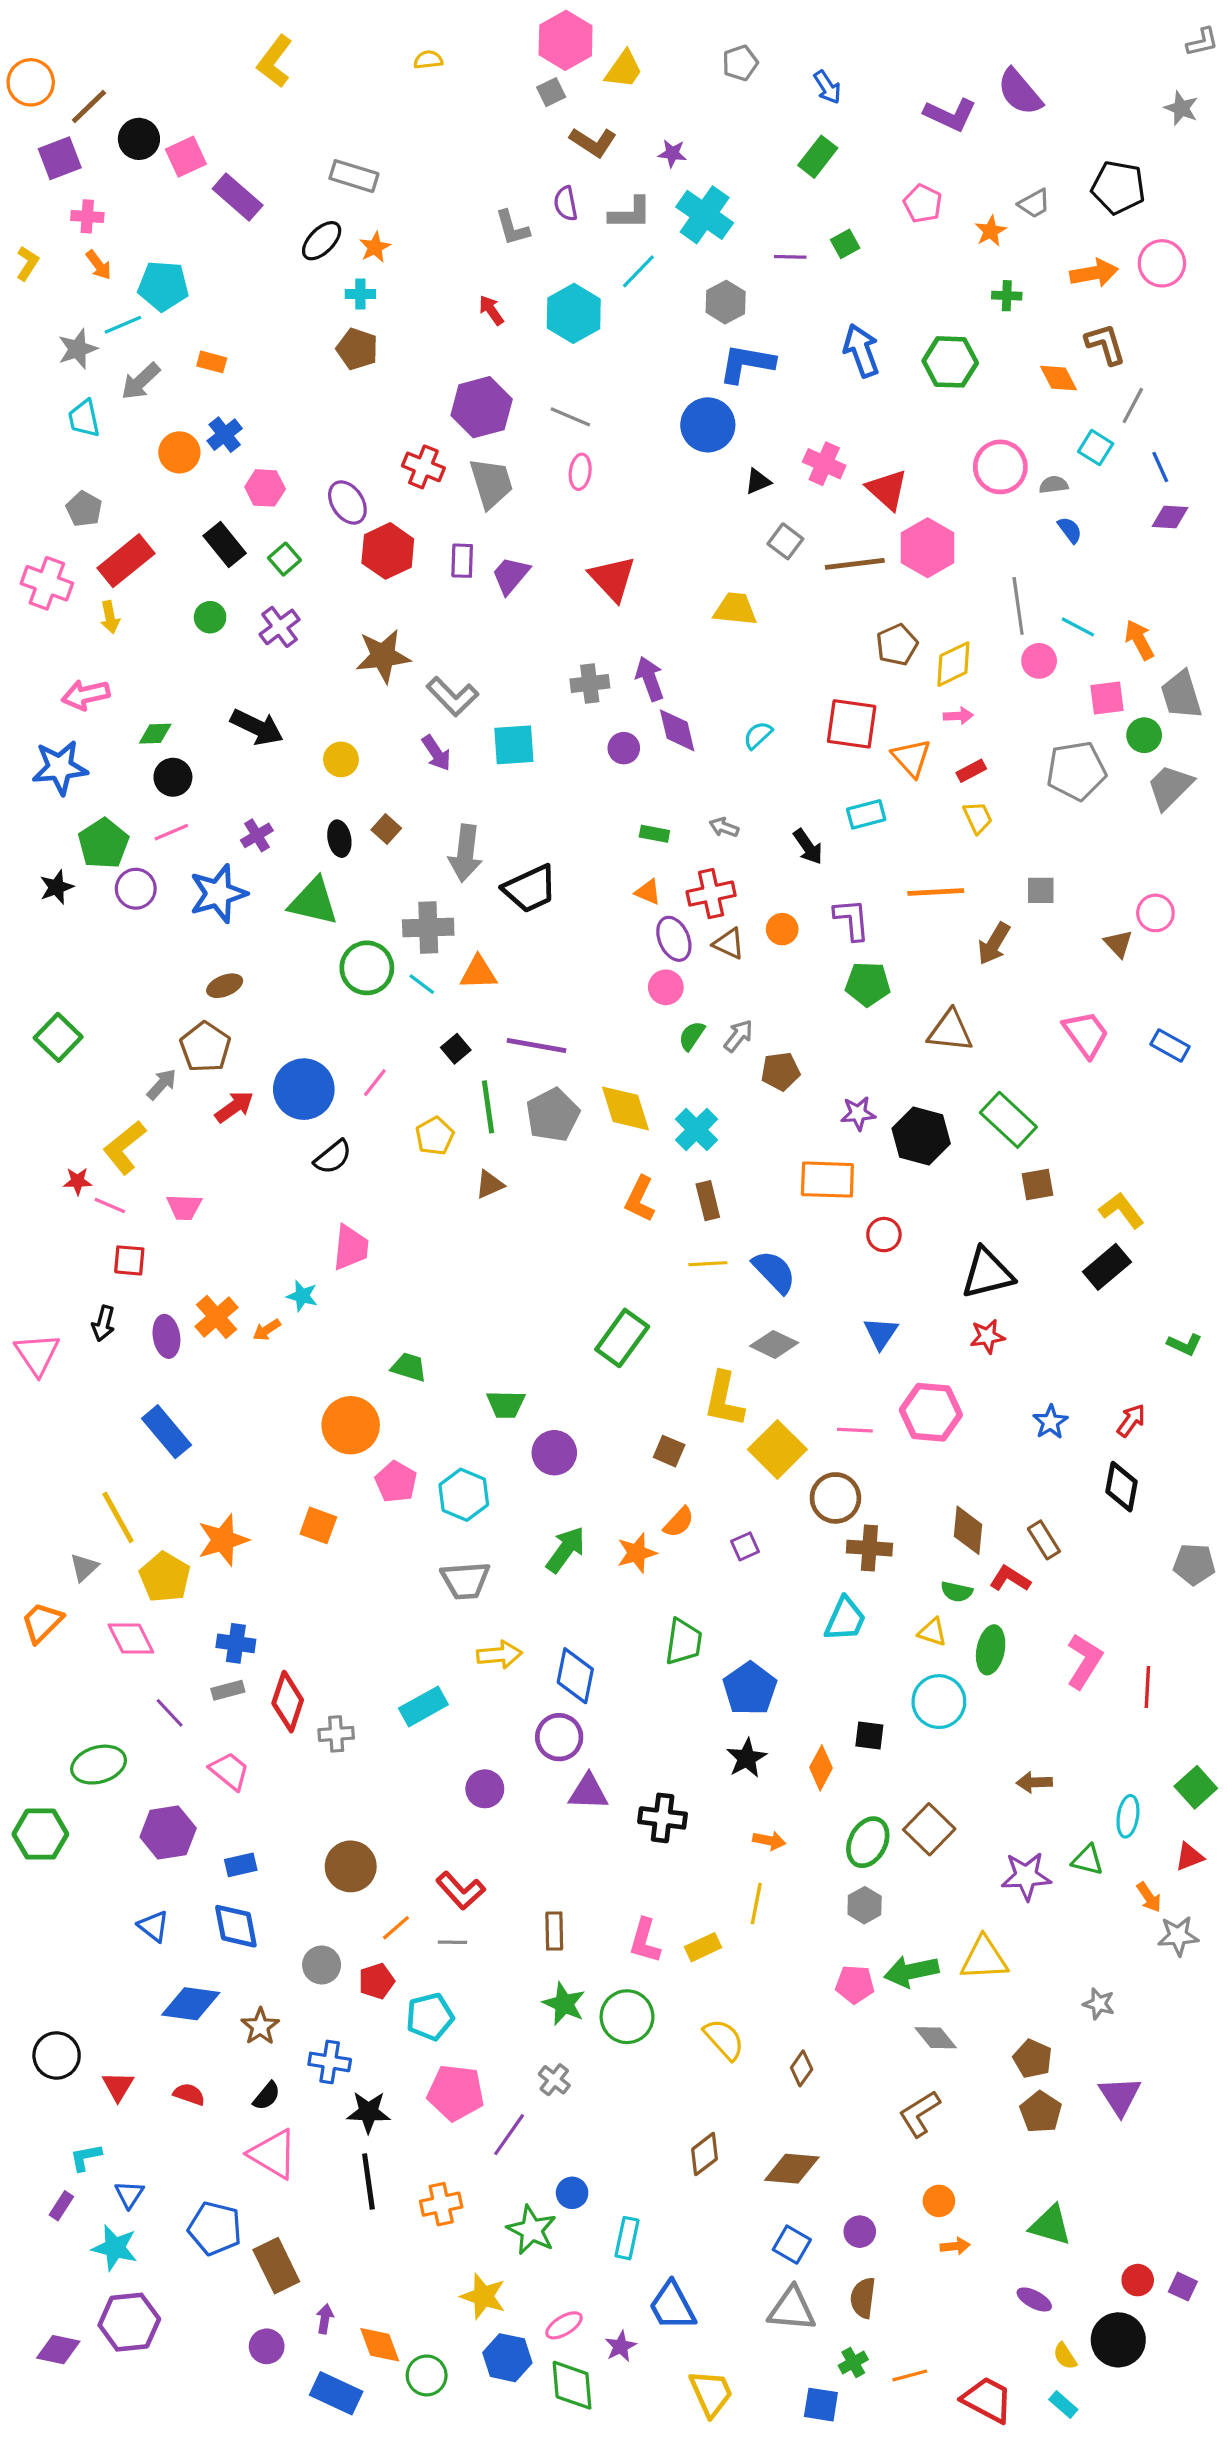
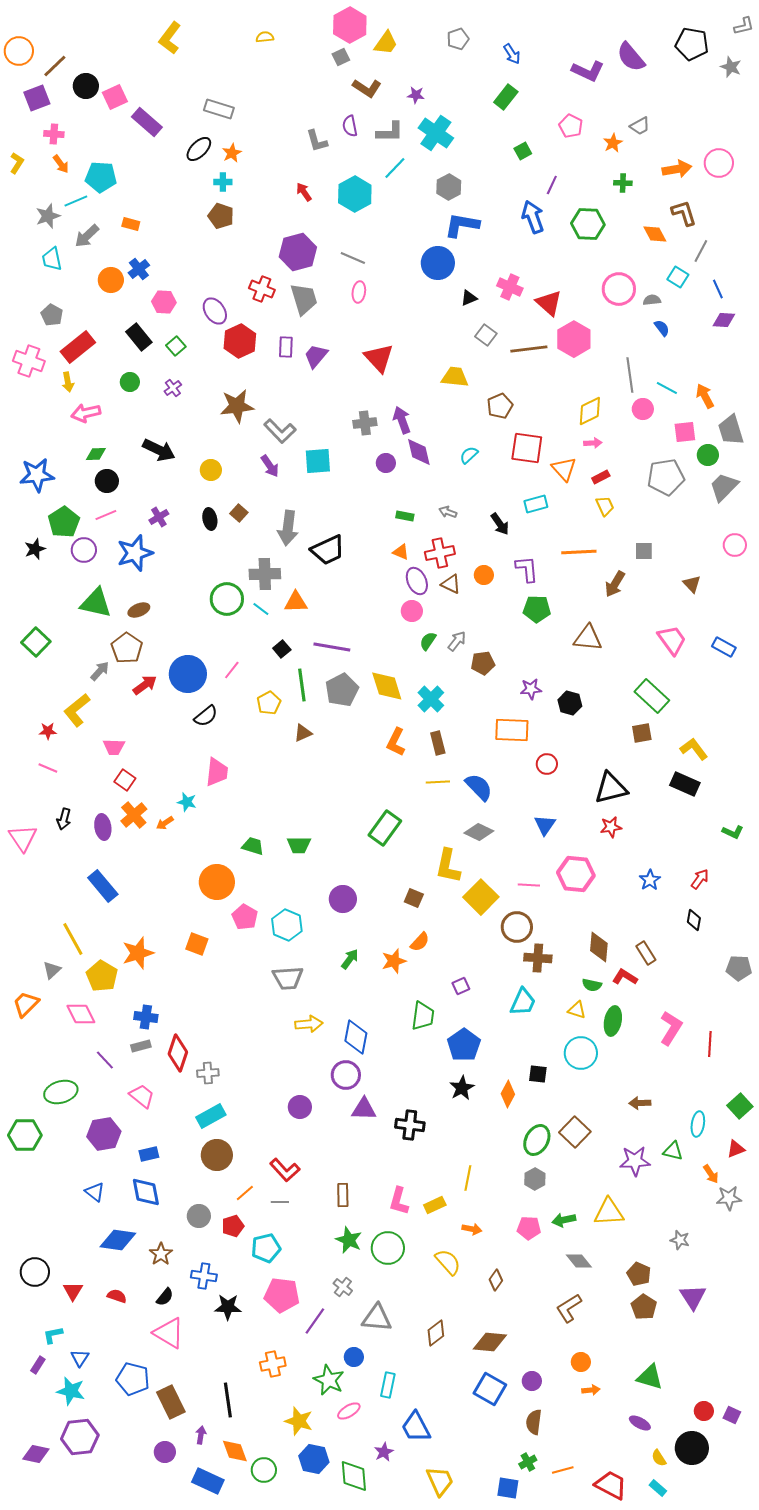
black pentagon: (1118, 187) -> (692, 44), moved
purple line: (790, 257) -> (552, 185), moved, turned -66
purple cross: (280, 627) -> (173, 388), size x0.7
brown pentagon: (897, 645) -> (500, 406), moved
pink arrow: (86, 695) -> (86, 413), moved
green triangle: (314, 902) -> (96, 603), moved
pink circle: (1155, 913) -> (735, 545), moved
green rectangle: (1008, 1120) -> (652, 696), moved
black hexagon: (921, 1136) -> (570, 703), size x0.7
pink line: (110, 1205) -> (48, 768), moved
red square: (129, 1260) -> (125, 780), moved, turned 30
black rectangle: (1107, 1267) -> (685, 784), turned 64
green trapezoid: (506, 1404) -> (299, 845), moved
black diamond: (1122, 1487) -> (694, 920), size x0.7
purple square: (745, 1546) -> (461, 986), moved
green arrow: (566, 1550) -> (350, 959), size x0.7
cyan rectangle: (423, 1706) -> (211, 1116), moved
orange arrow: (769, 1841) -> (472, 1229), moved
green arrow: (911, 1971) -> (564, 1220), size x0.7
black line: (368, 2182) -> (228, 1400), moved
blue square: (792, 2245) -> (490, 1389), size x1.4
gray triangle: (792, 2309) -> (377, 1318), moved
pink ellipse: (564, 2325) -> (349, 1411), moved

